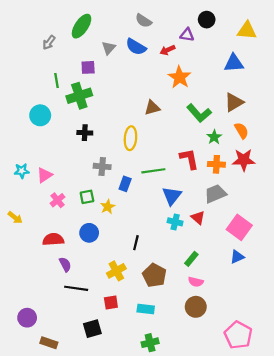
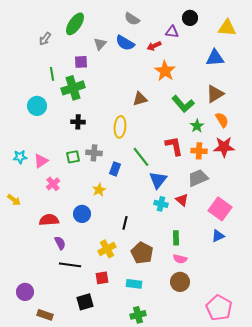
green line: (153, 171) -> (141, 157), turned 60
green square: (87, 197) -> (73, 157), moved
green rectangle: (191, 259) -> (176, 238), turned -40

